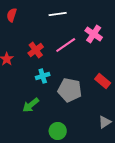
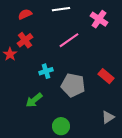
red semicircle: (12, 15) -> (25, 14), moved, turned 48
pink cross: (94, 34) -> (99, 19), moved
red cross: (36, 50) -> (25, 40), moved

